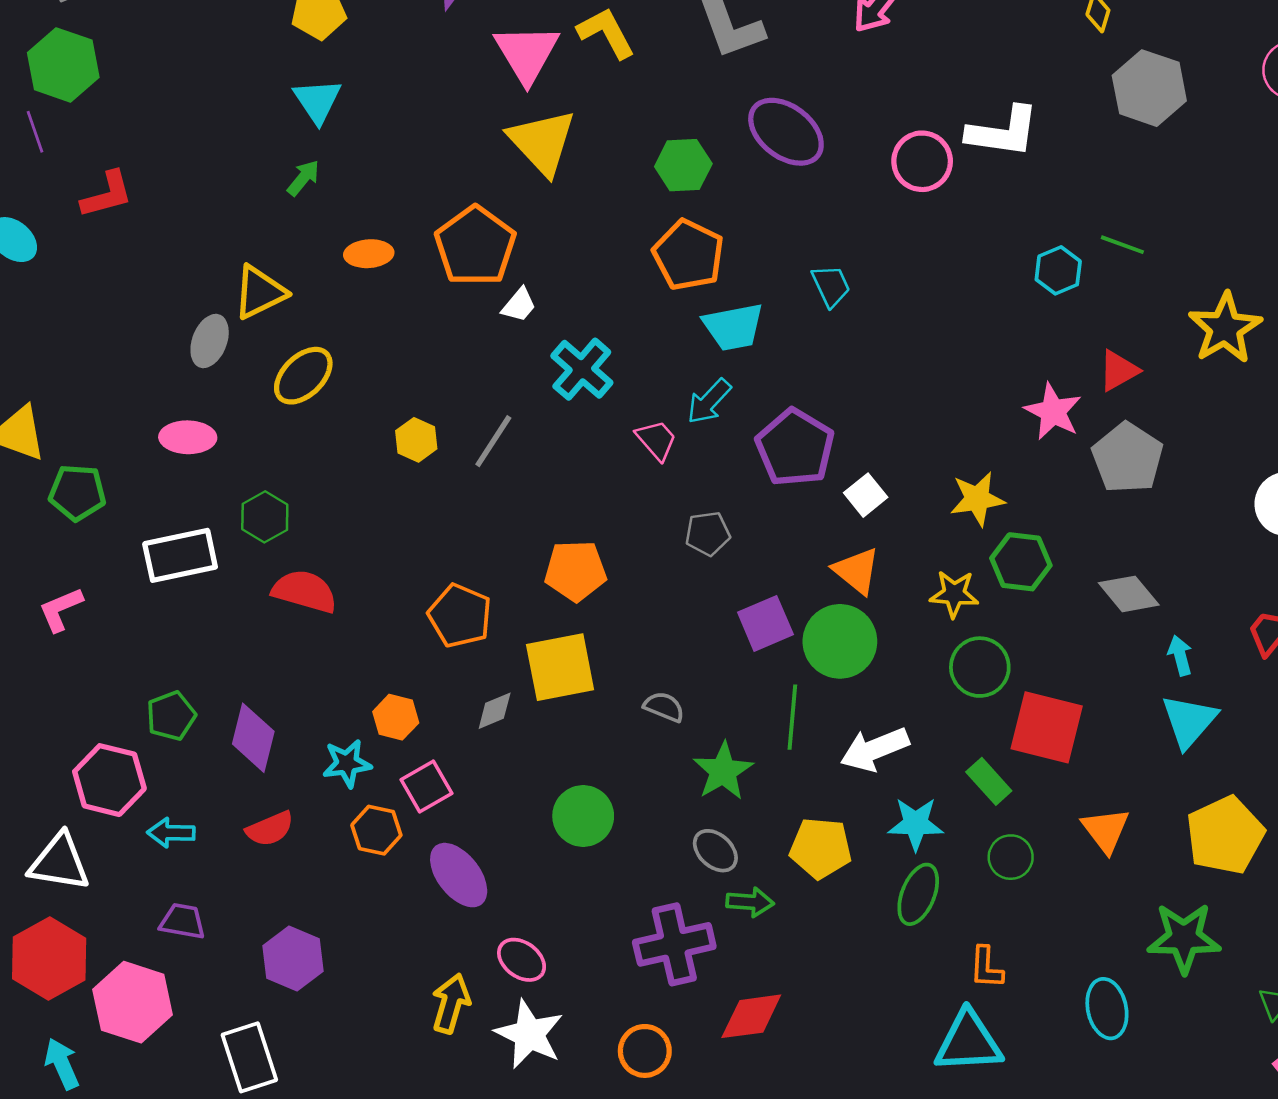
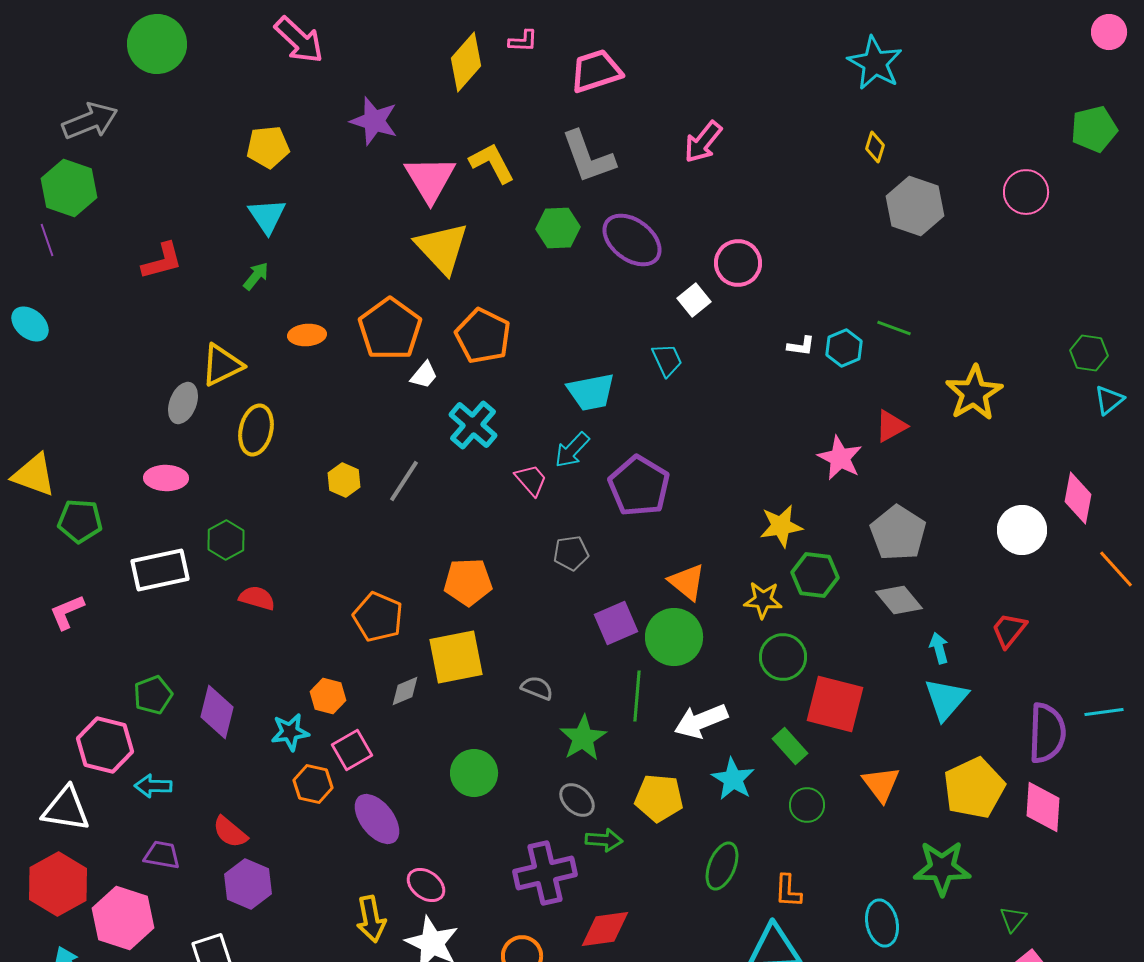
white L-shape: (1003, 132) -> (801, 346), moved, size x0.5
green hexagon: (683, 165) -> (558, 228), moved
red L-shape: (107, 195) -> (162, 261), moved
orange pentagon: (688, 255) -> (483, 336), moved
yellow ellipse: (303, 376) -> (256, 430), turned -33
gray pentagon: (1127, 458) -> (898, 533), moved
white square: (866, 495) -> (694, 300), moved
red semicircle: (305, 591) -> (257, 598), size x0.7
cyan star: (916, 824) -> (733, 779), turned 30
red semicircle: (270, 829) -> (230, 832), moved, turned 63
green ellipse: (918, 894) -> (722, 866), moved
yellow arrow: (451, 1003) -> (371, 919), turned 153

